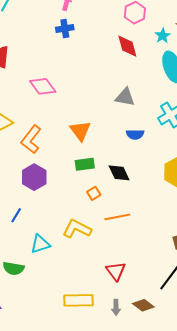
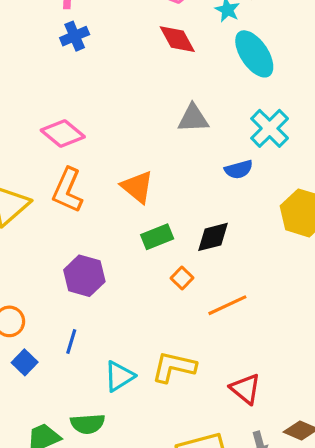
blue semicircle: (135, 134) -> (239, 169), moved
orange L-shape: (31, 140) -> (68, 190), moved
black diamond: (119, 173) -> (213, 237), turned -65
yellow L-shape: (77, 229) -> (174, 367), moved

